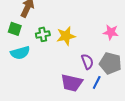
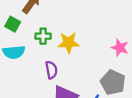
purple semicircle: (87, 62) -> (51, 70), moved

